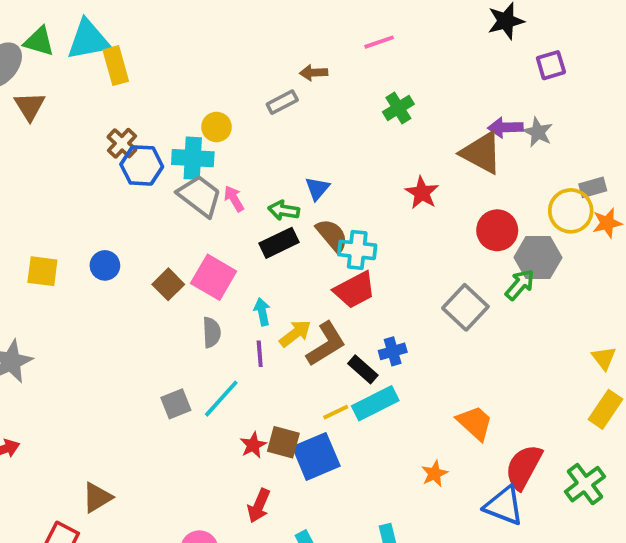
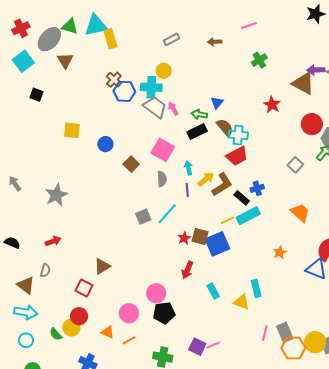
gray rectangle: (282, 102) -> (171, 39), moved
yellow square: (42, 271) -> (72, 130), moved
brown square: (168, 284) -> (131, 164), moved
gray square: (465, 307) -> (295, 165), size x0.7
orange trapezoid: (475, 423) -> (300, 213), moved

